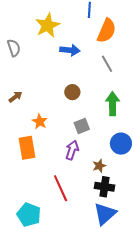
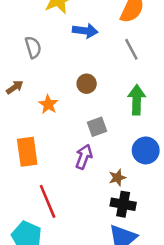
gray semicircle: (14, 48) -> (33, 47), moved
orange star: (40, 122) -> (48, 104), moved
red line: (61, 188) -> (48, 201), moved

